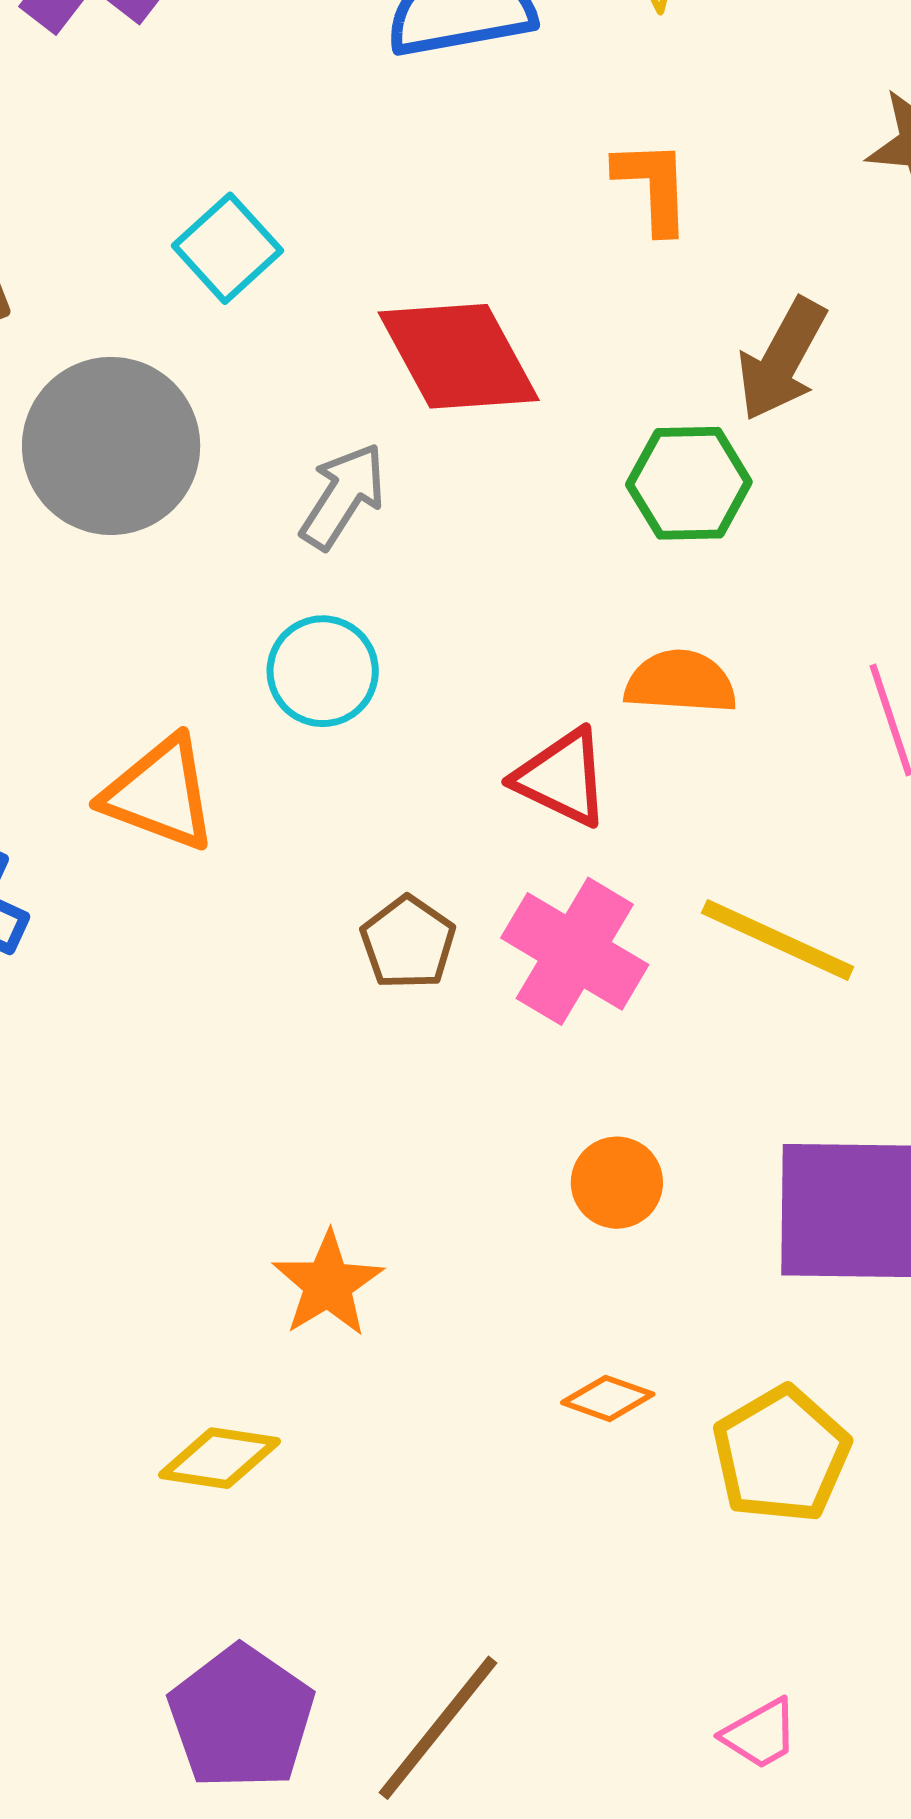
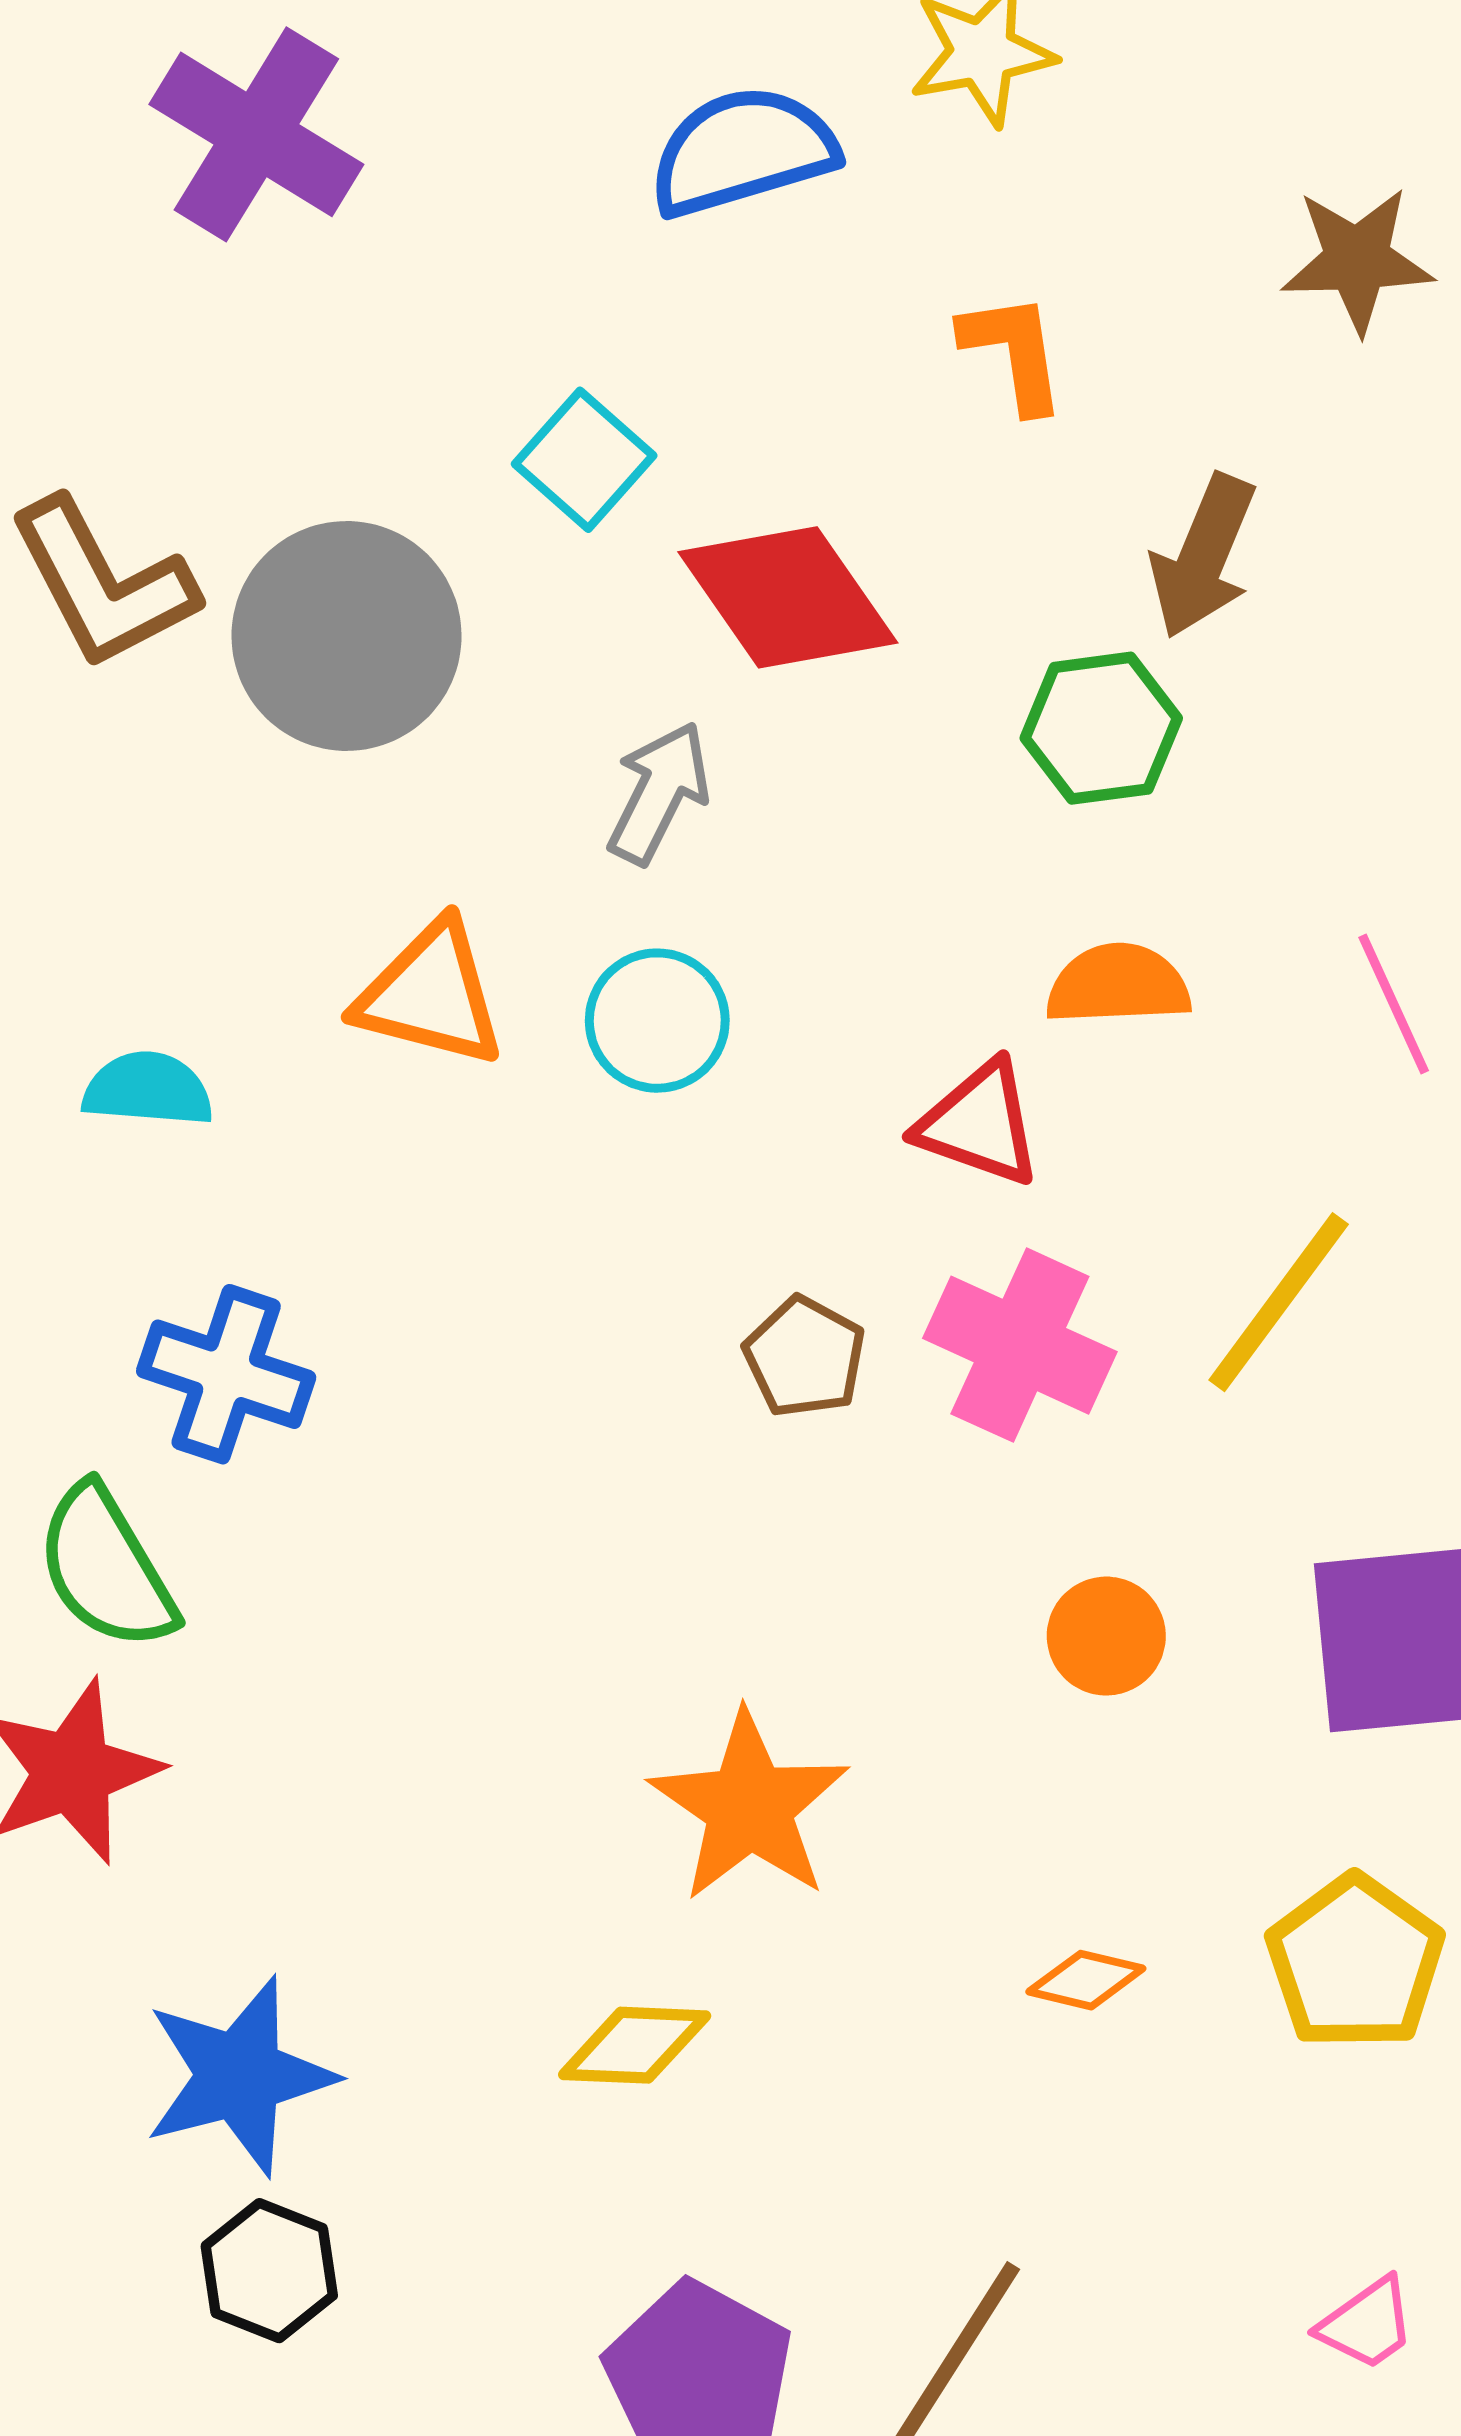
cyan square: (227, 248) -> (584, 460), moved
gray circle: (111, 446) -> (347, 636), moved
orange triangle: (160, 794) -> (431, 994), moved
yellow line: (778, 940) -> (1279, 1302), turned -72
orange star: (328, 1284) -> (749, 1807), size x1.4
orange diamond: (608, 1398) -> (1086, 1980), moved

